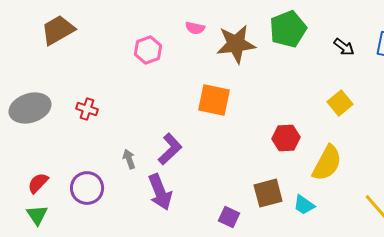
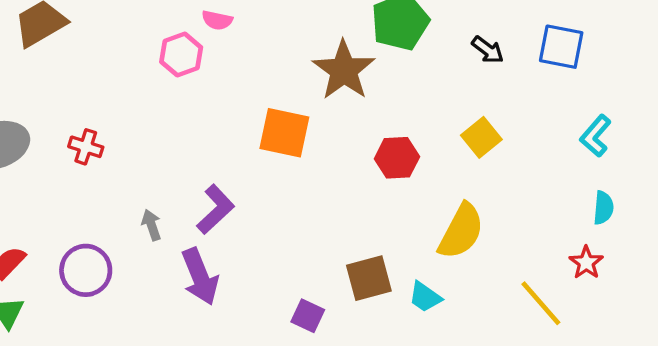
pink semicircle: (195, 28) -> (217, 20), moved
brown star: (236, 44) -> (344, 70), moved, turned -30
red hexagon: (286, 138) -> (397, 158), moved

